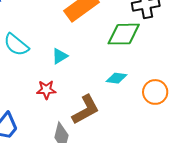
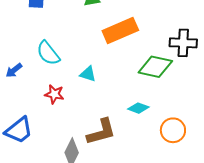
cyan triangle: (60, 56) -> (88, 74), turned 36
red star: (46, 90) -> (54, 94), moved

